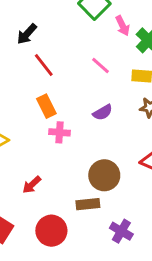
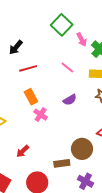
red line: (44, 65) -> (28, 68), turned -66
pink cross: (60, 132) -> (41, 115), turned 32
brown circle: (104, 175) -> (82, 149), moved

